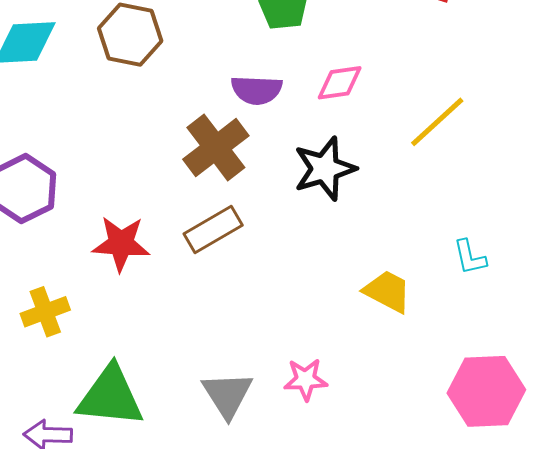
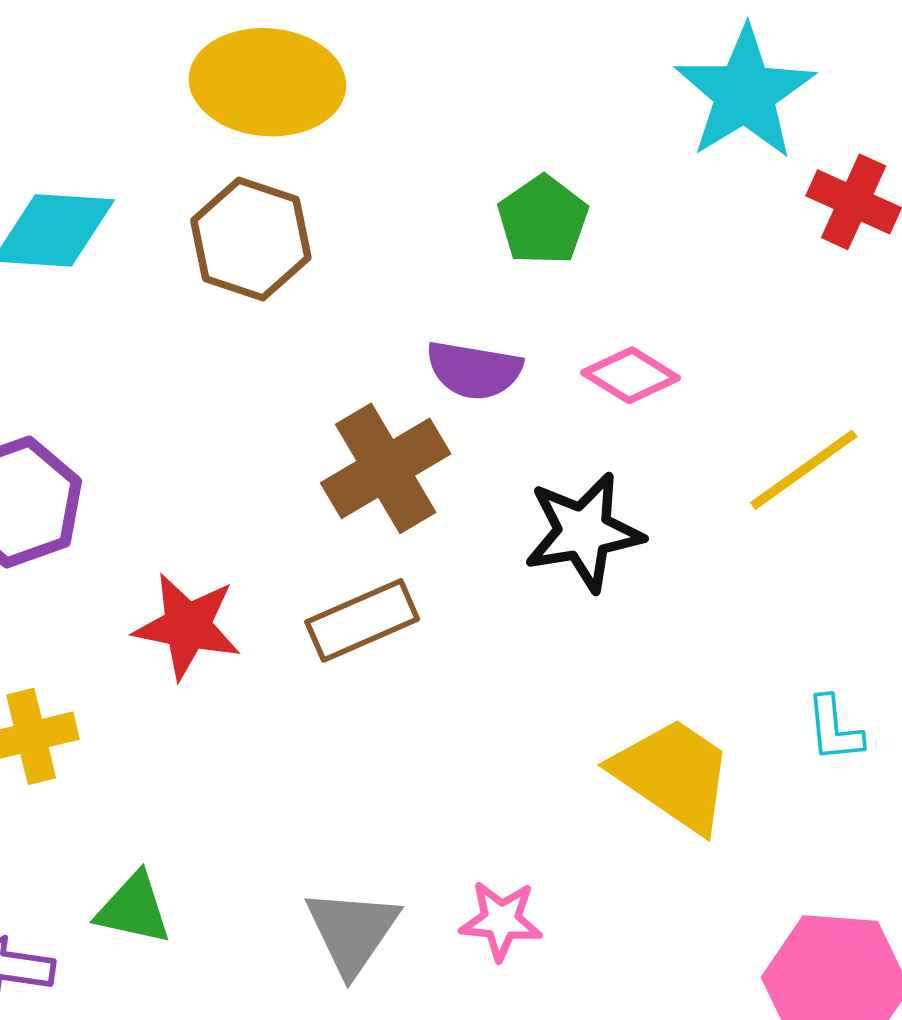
pink diamond: (340, 83) -> (631, 375), turned 33
yellow trapezoid: (387, 291) -> (673, 774), size x1.4
green triangle: (110, 396) -> (134, 909), size x0.6

